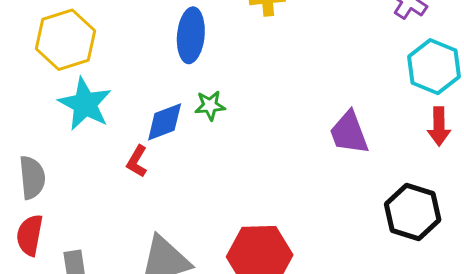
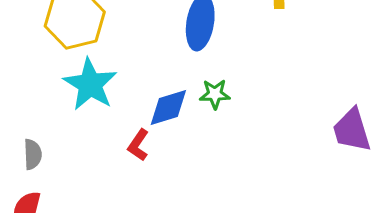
gray semicircle: (32, 177) -> (33, 154), size x0.7

